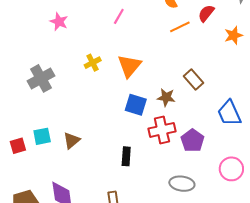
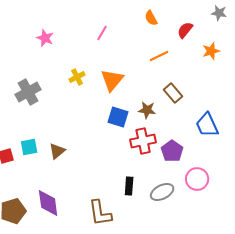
orange line: (180, 27) -> (159, 56), moved
black rectangle: (126, 156) -> (129, 186), moved
pink circle: (231, 169) -> (197, 179), moved
gray ellipse: (182, 184) -> (162, 192), turned -35

